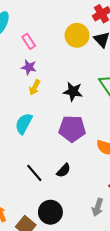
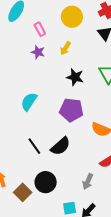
yellow circle: (77, 35) -> (72, 17), moved
yellow arrow: (35, 87) -> (65, 48), moved
black semicircle: (64, 170) -> (60, 146), size x1.5

